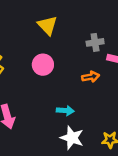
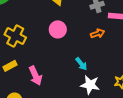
cyan arrow: (65, 111) -> (81, 64), turned 56

